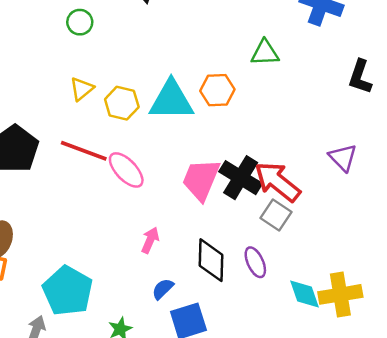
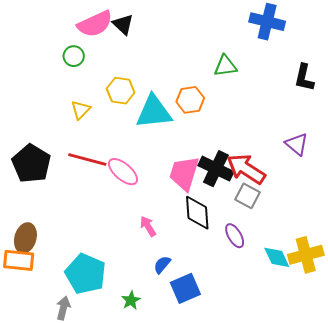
yellow hexagon: (122, 103) -> (121, 91), moved
pink arrow: (150, 240) -> (148, 226), turned -50
black diamond: (211, 260) -> (197, 213), moved

